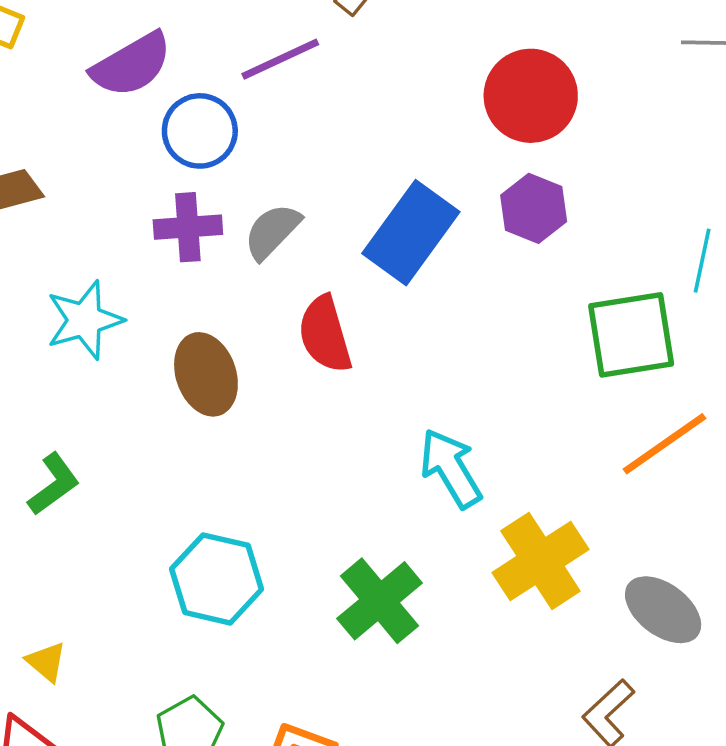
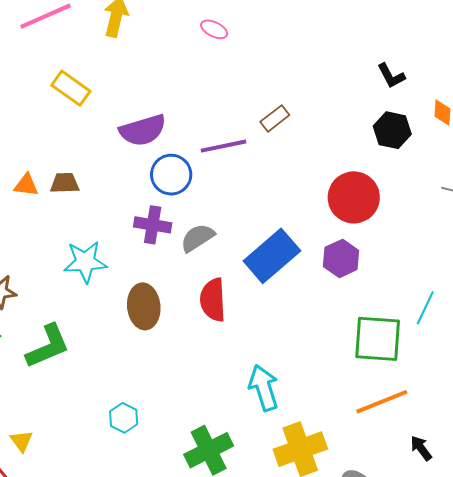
green L-shape: (54, 484) -> (48, 346), size x1.4
cyan hexagon: (217, 579) -> (124, 418), size x0.6

